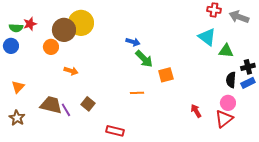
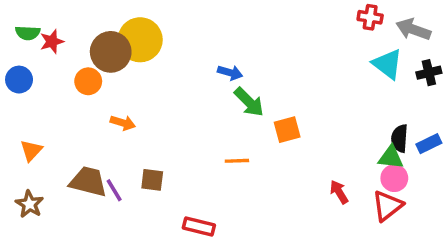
green semicircle: (16, 28) -> (28, 33), moved
cyan triangle: (207, 37) -> (387, 64), moved
green triangle: (226, 51) -> (391, 157), moved
black cross: (248, 67) -> (429, 73), moved
brown square: (88, 104) -> (152, 180), turned -32

